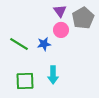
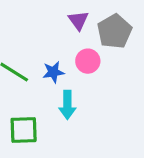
pink circle: (61, 30) -> (88, 61), moved
cyan arrow: (53, 75) -> (67, 105), moved

